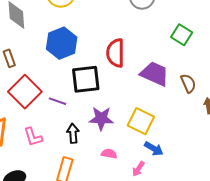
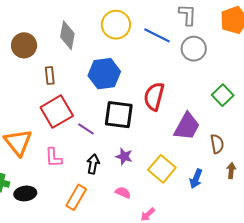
purple trapezoid: (155, 74) -> (187, 126), turned 80
purple star: (101, 118) -> (124, 156), size x0.7
blue arrow: (154, 149) -> (196, 179), moved, turned 66

